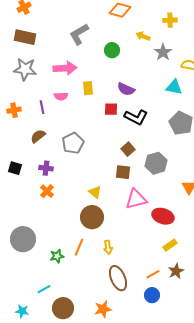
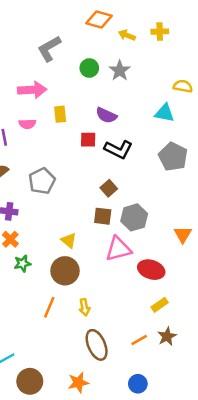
yellow arrow: (143, 36) -> (127, 35), moved
gray star: (163, 52) -> (120, 70), moved
gray hexagon: (156, 163) -> (134, 217), moved
green star: (57, 256) -> (22, 264), moved
blue circle: (152, 295) -> (138, 384), moved

